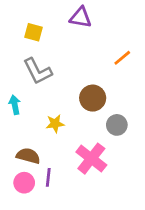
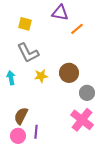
orange line: (122, 58) -> (77, 29), moved
yellow star: (55, 124) -> (41, 76), moved
brown semicircle: (28, 156) -> (21, 116), turned -78
pink cross: (91, 159) -> (82, 120), moved

